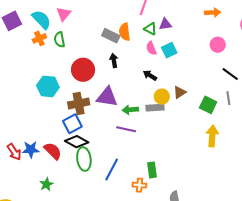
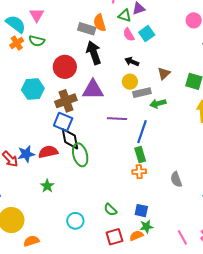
green semicircle: (59, 40) -> (37, 41), turned -56
black arrow: (114, 60) -> (94, 53), size x1.6
yellow circle: (162, 97) -> (130, 82), moved
green arrow: (130, 110) -> (158, 104), moved
blue square: (72, 124) -> (63, 122), turned -30
black diamond: (77, 142) -> (70, 139), turned 60
red semicircle: (53, 151) -> (48, 152), turned -48
blue line: (112, 170) -> (142, 132), moved
green rectangle: (152, 170) -> (140, 155), moved

